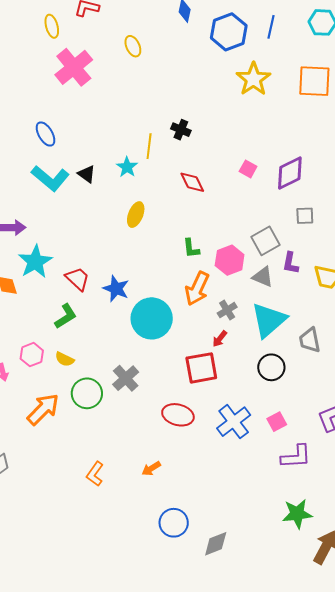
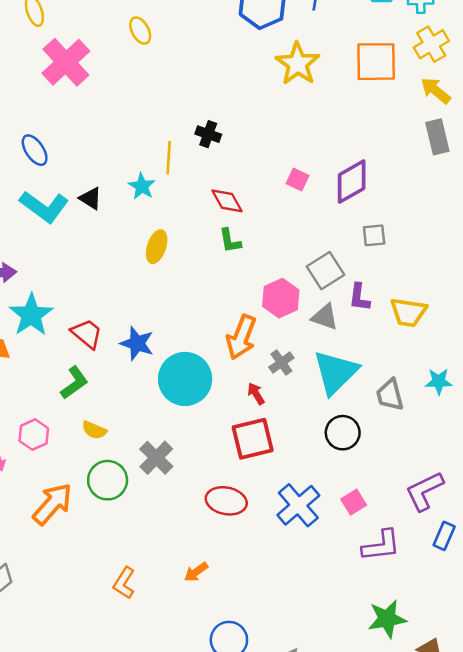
green L-shape: (191, 248) -> (230, 241), moved
red arrow: (220, 339) -> (256, 394), moved, turned 114
yellow semicircle: (65, 359) -> (94, 430), moved

